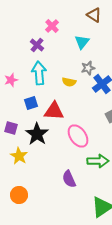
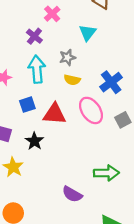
gray star: (88, 68) -> (67, 57), moved
black star: (37, 134) -> (34, 141), size x0.7
pink ellipse: (78, 136) -> (91, 110), moved
purple semicircle: (69, 179) -> (72, 194), turned -36

